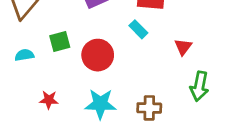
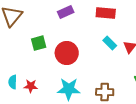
cyan rectangle: (138, 29) -> (110, 43), moved
cyan semicircle: (24, 55) -> (13, 82), moved, turned -80

